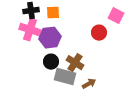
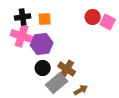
red circle: (99, 33) -> (93, 17), moved
gray rectangle: (65, 77) -> (57, 83), turned -55

